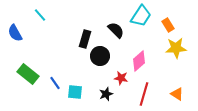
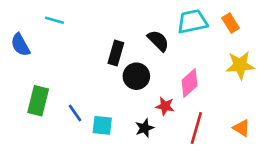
cyan line: (40, 15) -> (54, 20), turned -32
cyan trapezoid: (141, 16) -> (192, 22), turned -135
orange rectangle: (168, 25) -> (231, 23), moved
green rectangle: (28, 74) -> (38, 101), turned 65

